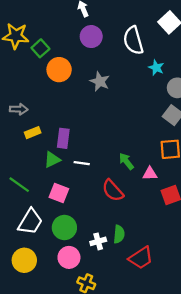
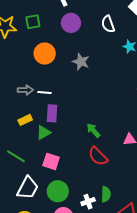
white semicircle: (133, 40) -> (108, 24), size x0.7
green square: (40, 48) -> (33, 22), moved, turned 35
gray arrow: (19, 109) -> (25, 90), moved
yellow rectangle: (33, 133) -> (25, 120), moved
green arrow: (126, 161) -> (93, 130), moved
white line: (82, 163) -> (45, 93), moved

